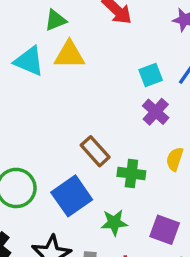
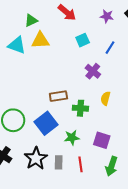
cyan square: (151, 75) -> (83, 40), moved
brown rectangle: (95, 151) -> (58, 96), turned -54

